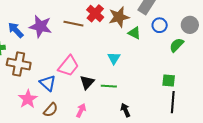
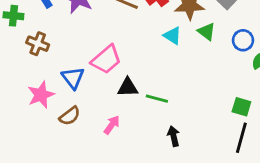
blue circle: (160, 25) -> (243, 40), moved
cyan triangle: (114, 58) -> (172, 36), moved, turned -40
brown cross: (19, 64) -> (38, 44), size x0.7
black triangle: (87, 82) -> (128, 87), turned 35

